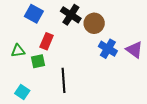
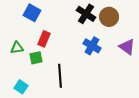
black cross: (71, 15) -> (86, 14), moved
brown circle: (94, 23) -> (109, 17), moved
blue cross: (108, 49) -> (92, 46), moved

